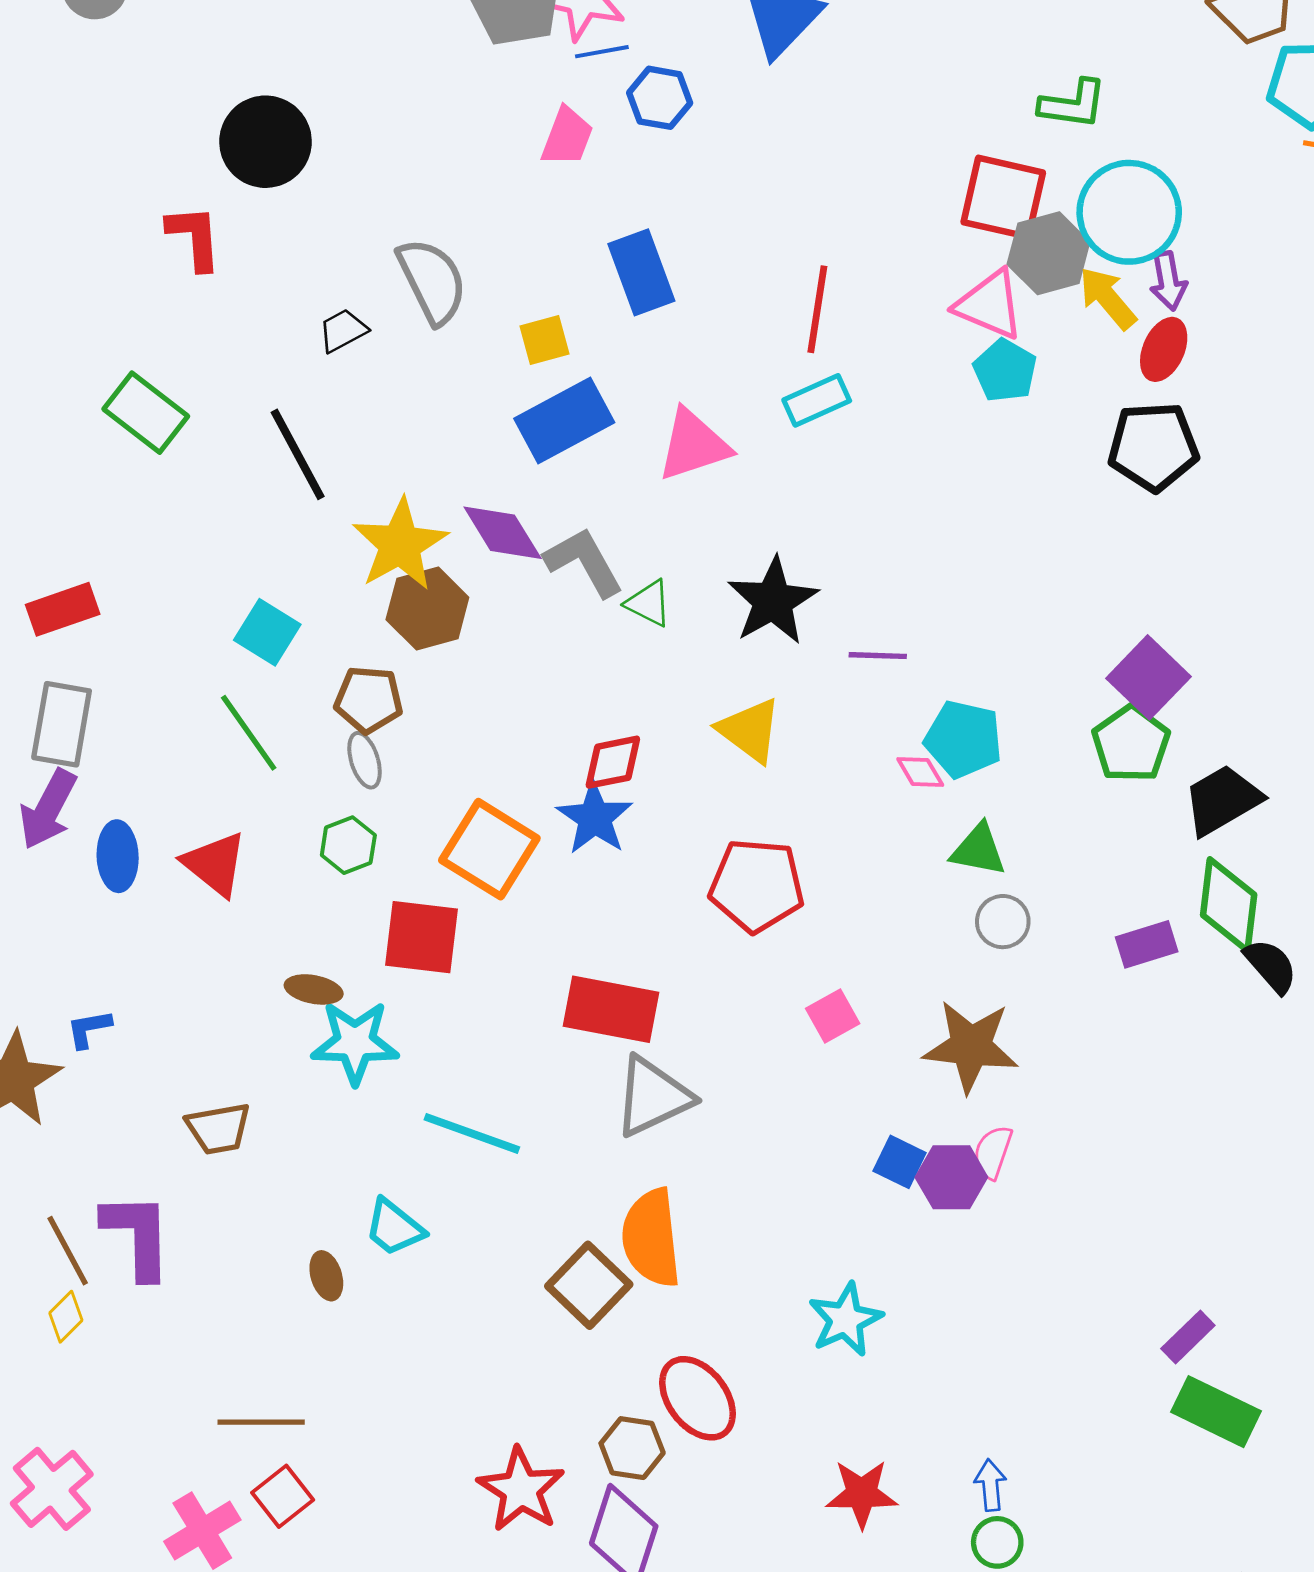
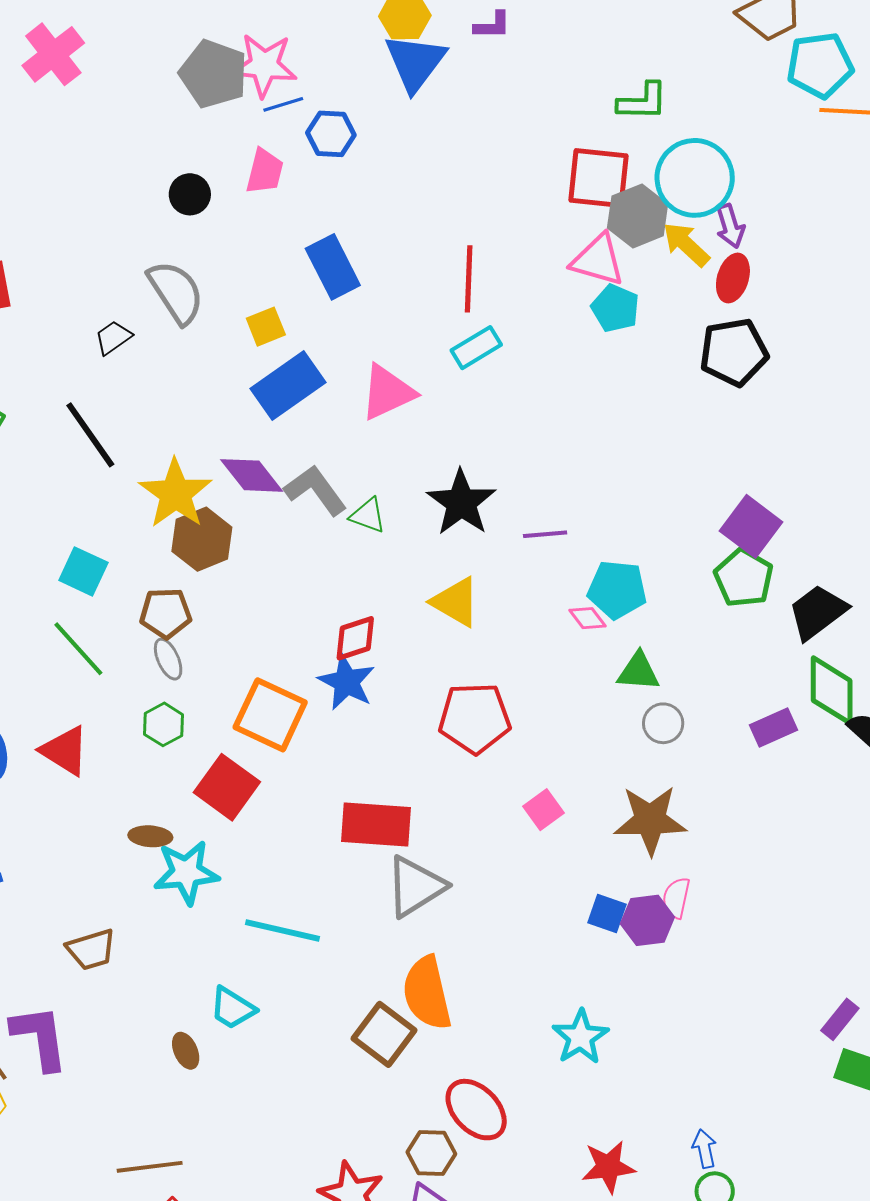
black circle: (266, 142) -> (190, 194), moved, size x0.6
red square: (422, 937) -> (227, 787), turned 36

